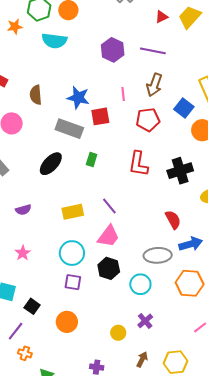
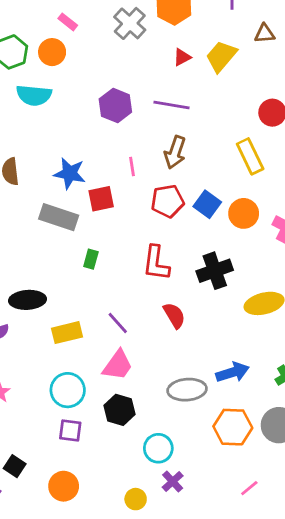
blue square: (184, 108) -> (207, 204), moved
black ellipse: (51, 164) -> (28, 300), moved, turned 45
red semicircle: (173, 220) -> (174, 315), moved
cyan circle: (140, 284) -> (158, 448), moved

